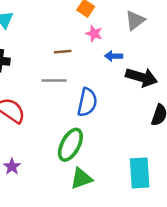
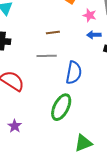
pink star: (94, 34) -> (90, 15), moved
green triangle: (81, 178) -> (83, 143), moved

